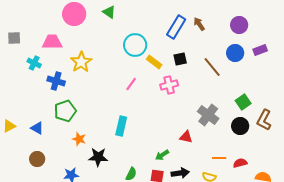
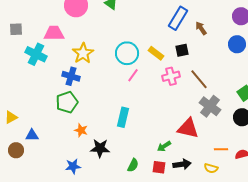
brown arrow: (199, 24) -> (201, 28), moved
cyan circle: (135, 45) -> (127, 53), moved
cyan cross: (34, 63) -> (36, 54), size x1.5
brown line: (212, 67) -> (199, 79), moved
blue cross: (56, 81) -> (71, 76), moved
blue triangle: (37, 128) -> (32, 135), moved, turned -32
red triangle: (186, 137) -> (188, 128), size x1.6
brown circle: (37, 159) -> (16, 150), moved

